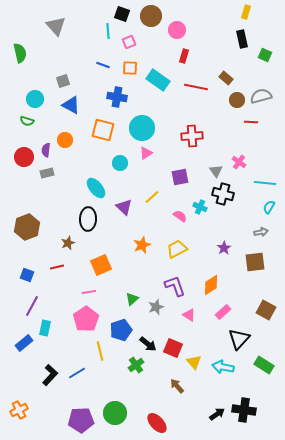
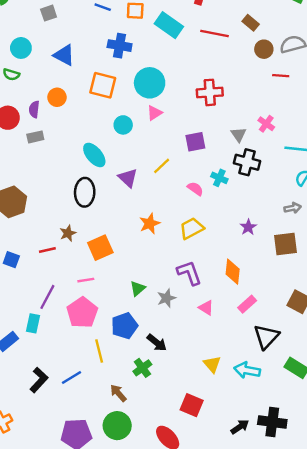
gray square: (63, 81) -> (49, 13), moved
brown star: (68, 243) -> (68, 233), moved
orange diamond: (211, 285) -> (233, 272), turned -50
purple line: (32, 306) -> (47, 297), moved
red square: (173, 348) -> (192, 405), moved
brown arrow: (177, 386) -> (118, 393), moved

